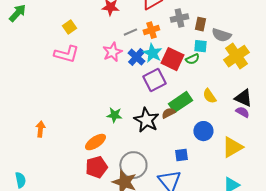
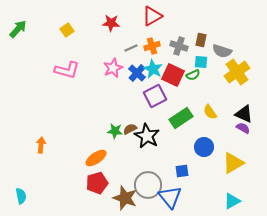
gray cross: (179, 18) -> (179, 46), moved, turned 30
yellow square: (69, 27) -> (67, 30), moved
brown semicircle: (168, 113) -> (130, 129), moved
gray circle: (133, 165) -> (148, 185), moved

